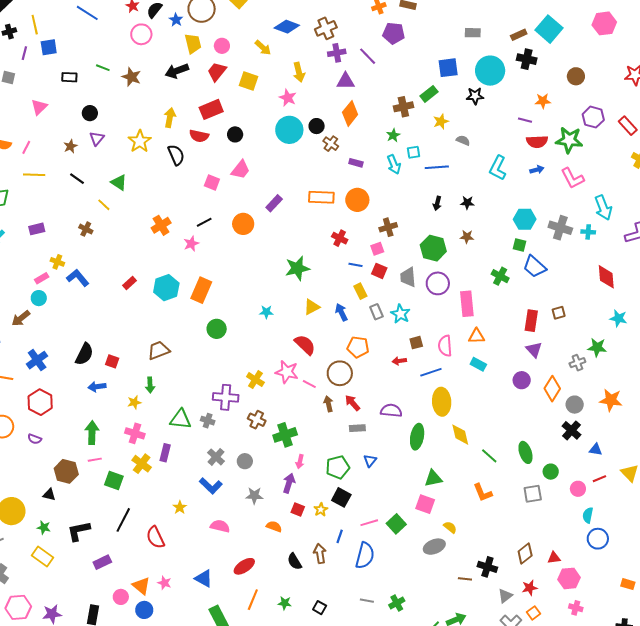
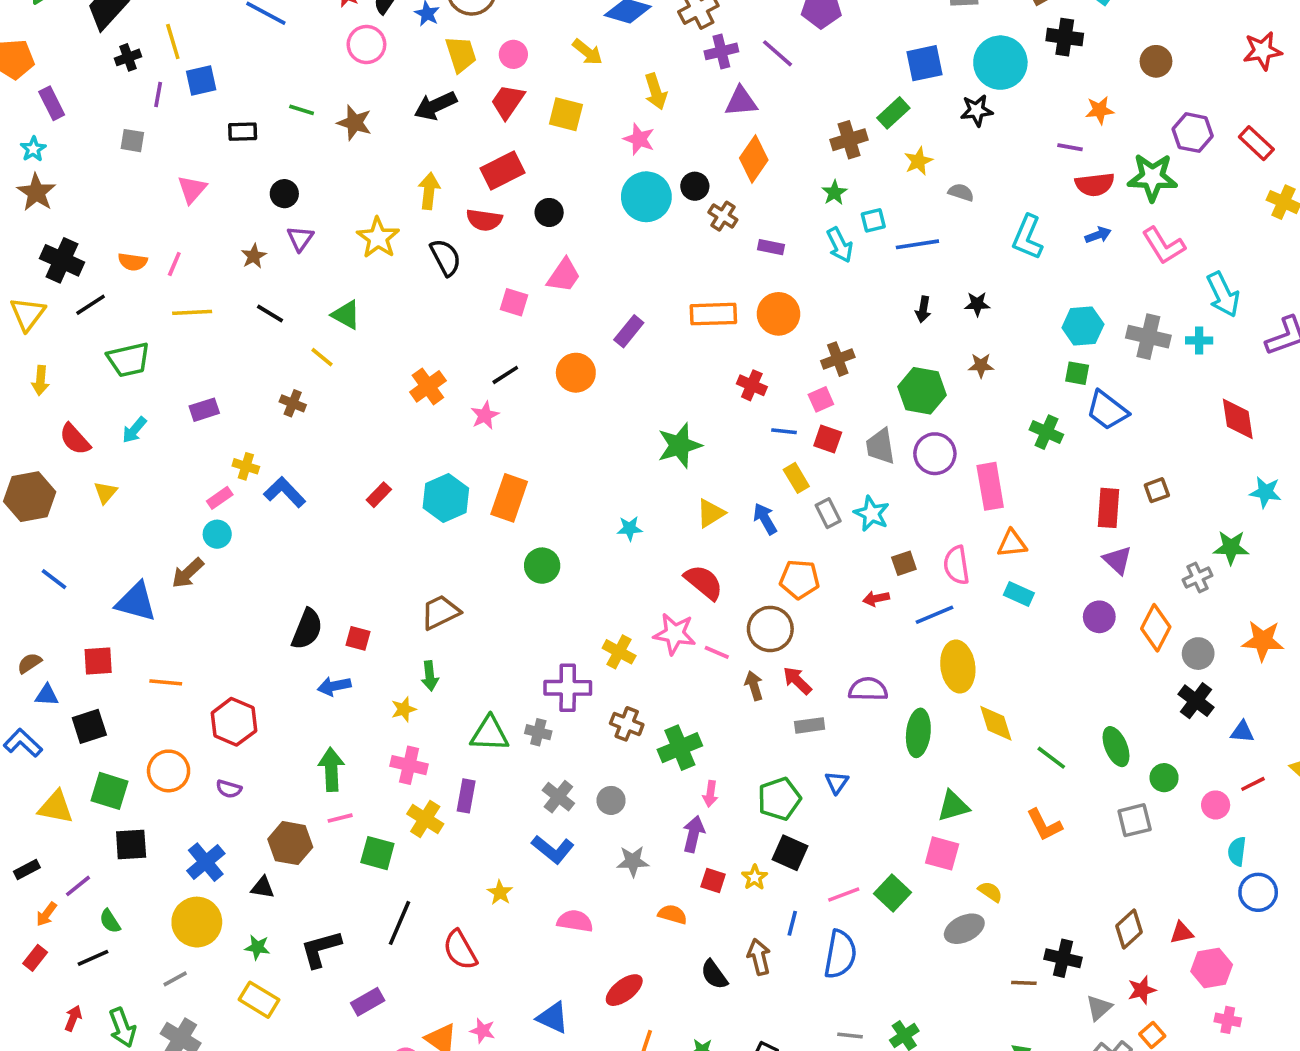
blue cross: (37, 360) -> (206, 862), moved

